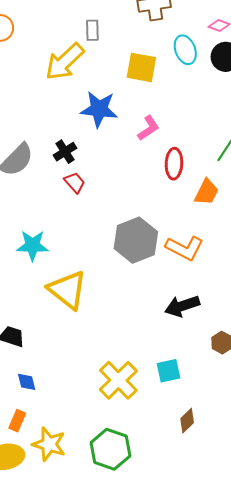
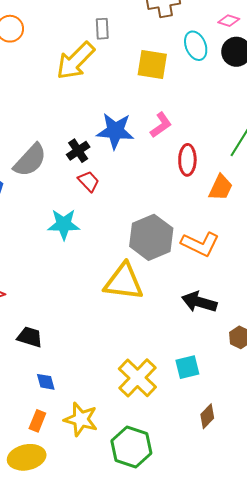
blue star: (99, 109) -> (115, 131), moved
cyan star: (33, 245) -> (64, 224), moved
yellow triangle: (67, 290) -> (124, 282), moved, turned -30
black arrow: (182, 306) -> (199, 302), turned 36
yellow star: (49, 444) -> (81, 419), moved

